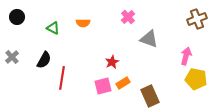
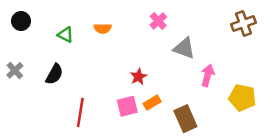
pink arrow: (186, 56) -> (208, 75), moved
red line: (62, 78) -> (80, 112), moved

